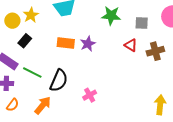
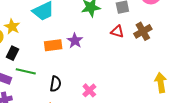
green line: (32, 72) -> (26, 71), moved
black semicircle: (59, 81) -> (55, 84), size x0.7

